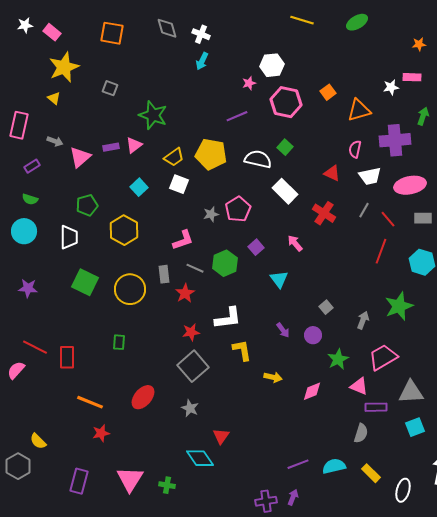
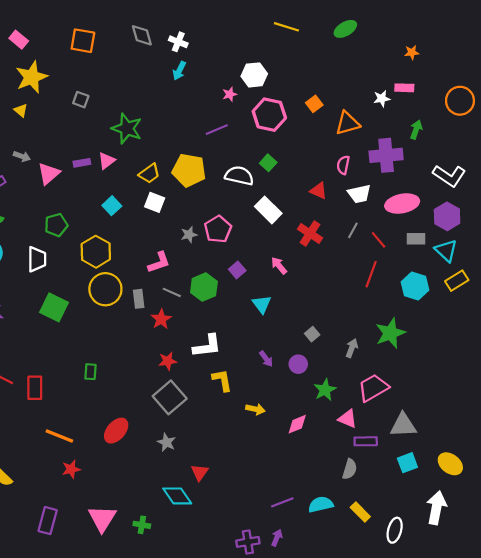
yellow circle: (130, 289) -> (105, 289), moved

